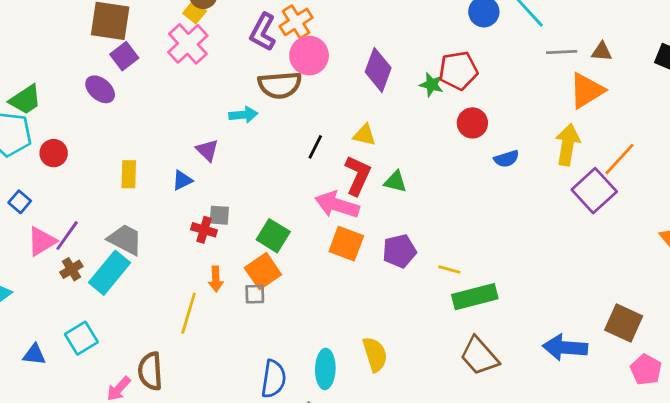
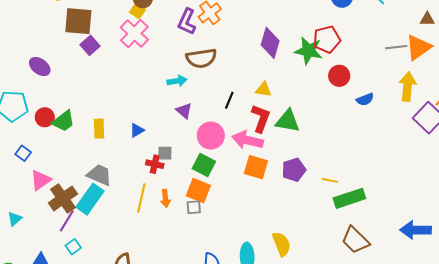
gray line: (562, 52) -> (396, 47), moved
pink circle: (309, 56) -> (211, 136), moved
green star: (432, 85) -> (309, 51), size x1.6
purple ellipse: (100, 89) -> (40, 67), moved
green trapezoid: (25, 100) -> (63, 121), moved
purple triangle: (207, 150) -> (184, 111), moved
green triangle: (395, 182) -> (288, 121), size x1.5
purple line: (67, 236) -> (67, 221), moved
brown cross: (71, 269) -> (63, 198), size x1.8
orange square: (263, 271) -> (198, 191), turned -30
yellow line: (189, 313) -> (141, 198), moved
cyan square: (81, 338) -> (73, 247), size x0.7

